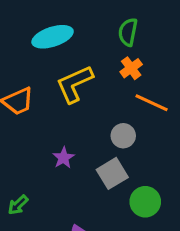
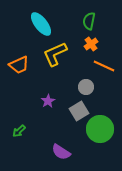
cyan ellipse: (53, 37) -> (41, 24), turned 70
green circle: (145, 202) -> (100, 129), size x1.4

